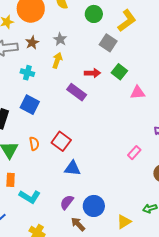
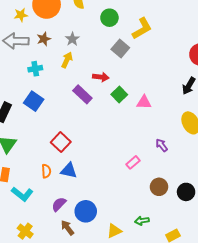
green square: (119, 72) -> (119, 94), moved
cyan cross: (27, 73) -> (35, 69), turned -32
orange semicircle: (34, 144) -> (46, 171), moved

